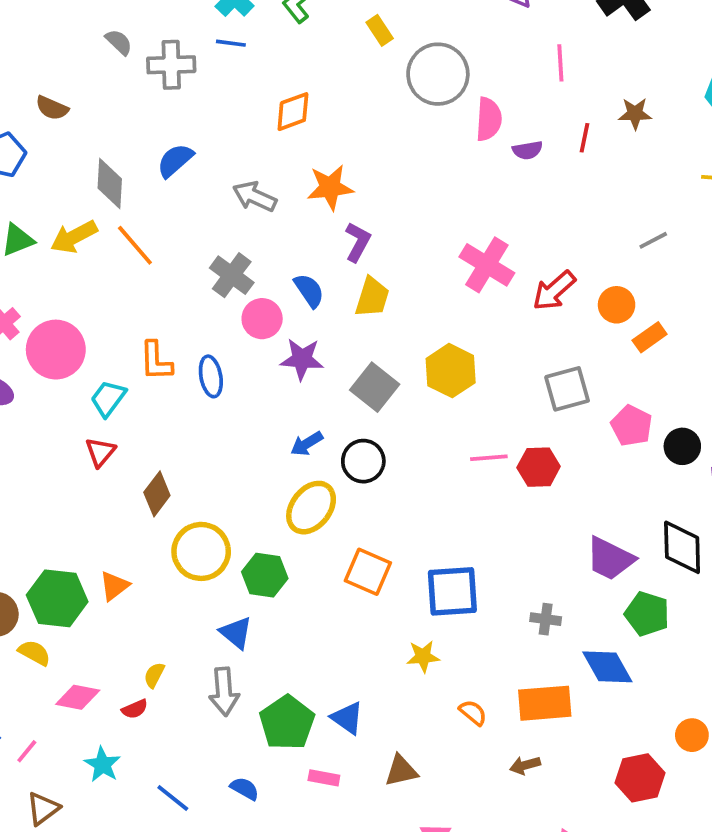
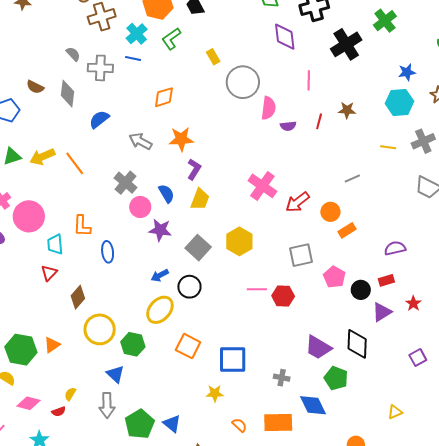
gray diamond: (110, 184) -> (67, 94), moved
blue ellipse: (211, 376) -> (108, 252), moved
cyan trapezoid: (108, 398) -> (55, 244), turned -45

